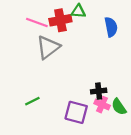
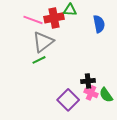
green line: (32, 101) -> (39, 60), moved
purple square: (76, 112) -> (68, 100), turned 30

